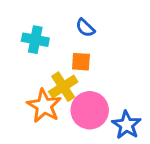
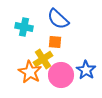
blue semicircle: (85, 28) -> (58, 19), size x1.6
blue star: (126, 125) -> (86, 70), moved

